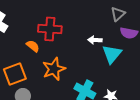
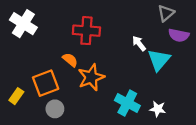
white arrow: (95, 40) -> (139, 43), turned 48
orange semicircle: (33, 46) -> (70, 60), moved

